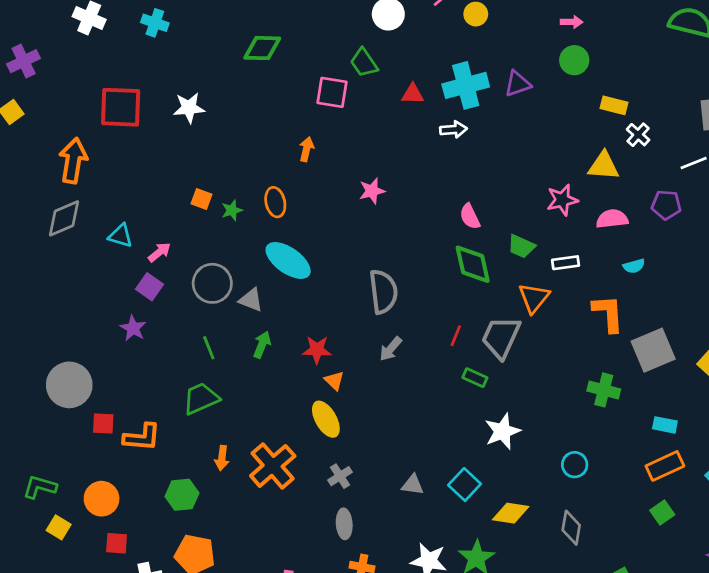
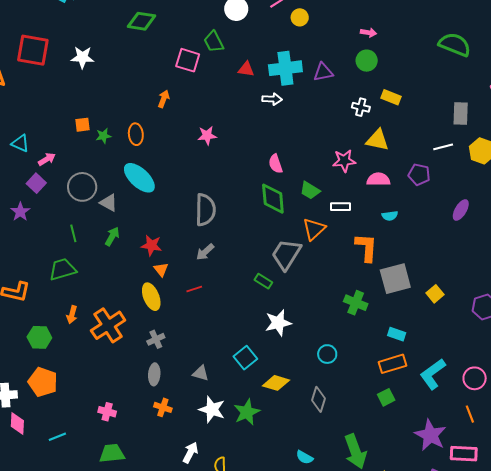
white cross: (638, 135) -> (361, 107), moved, turned -36
orange square: (201, 199) -> (83, 125), turned -35
red line: (456, 336) -> (194, 289), moved, turned 42
gray triangle: (413, 485) -> (201, 373), moved

